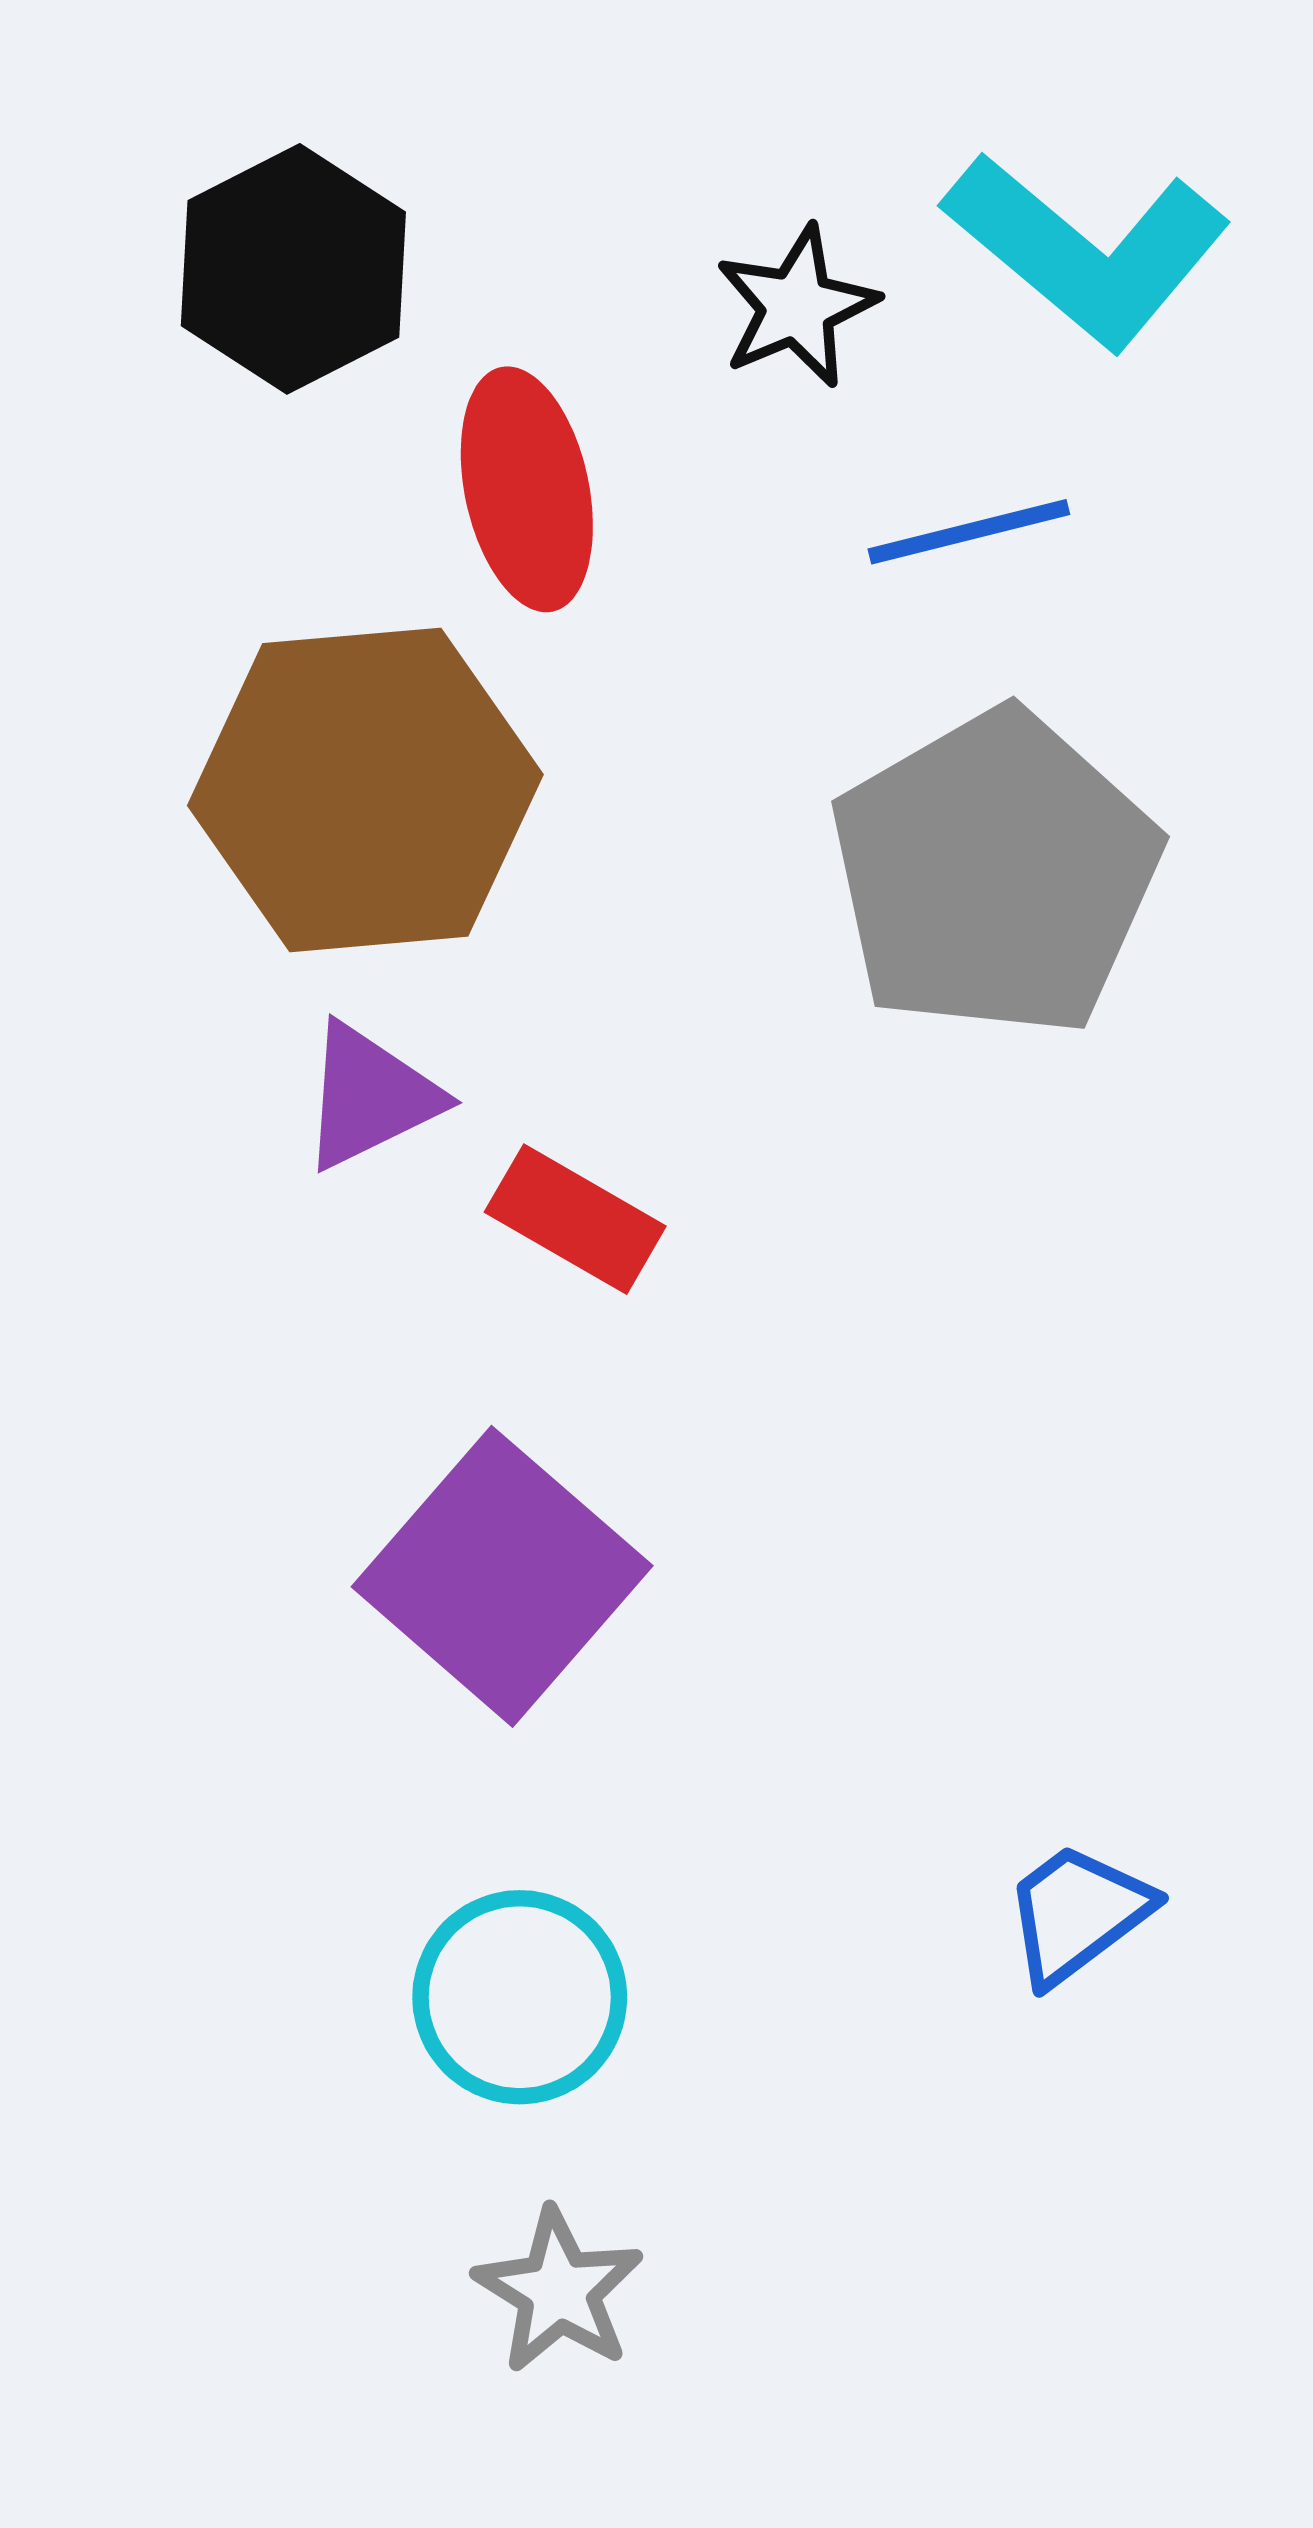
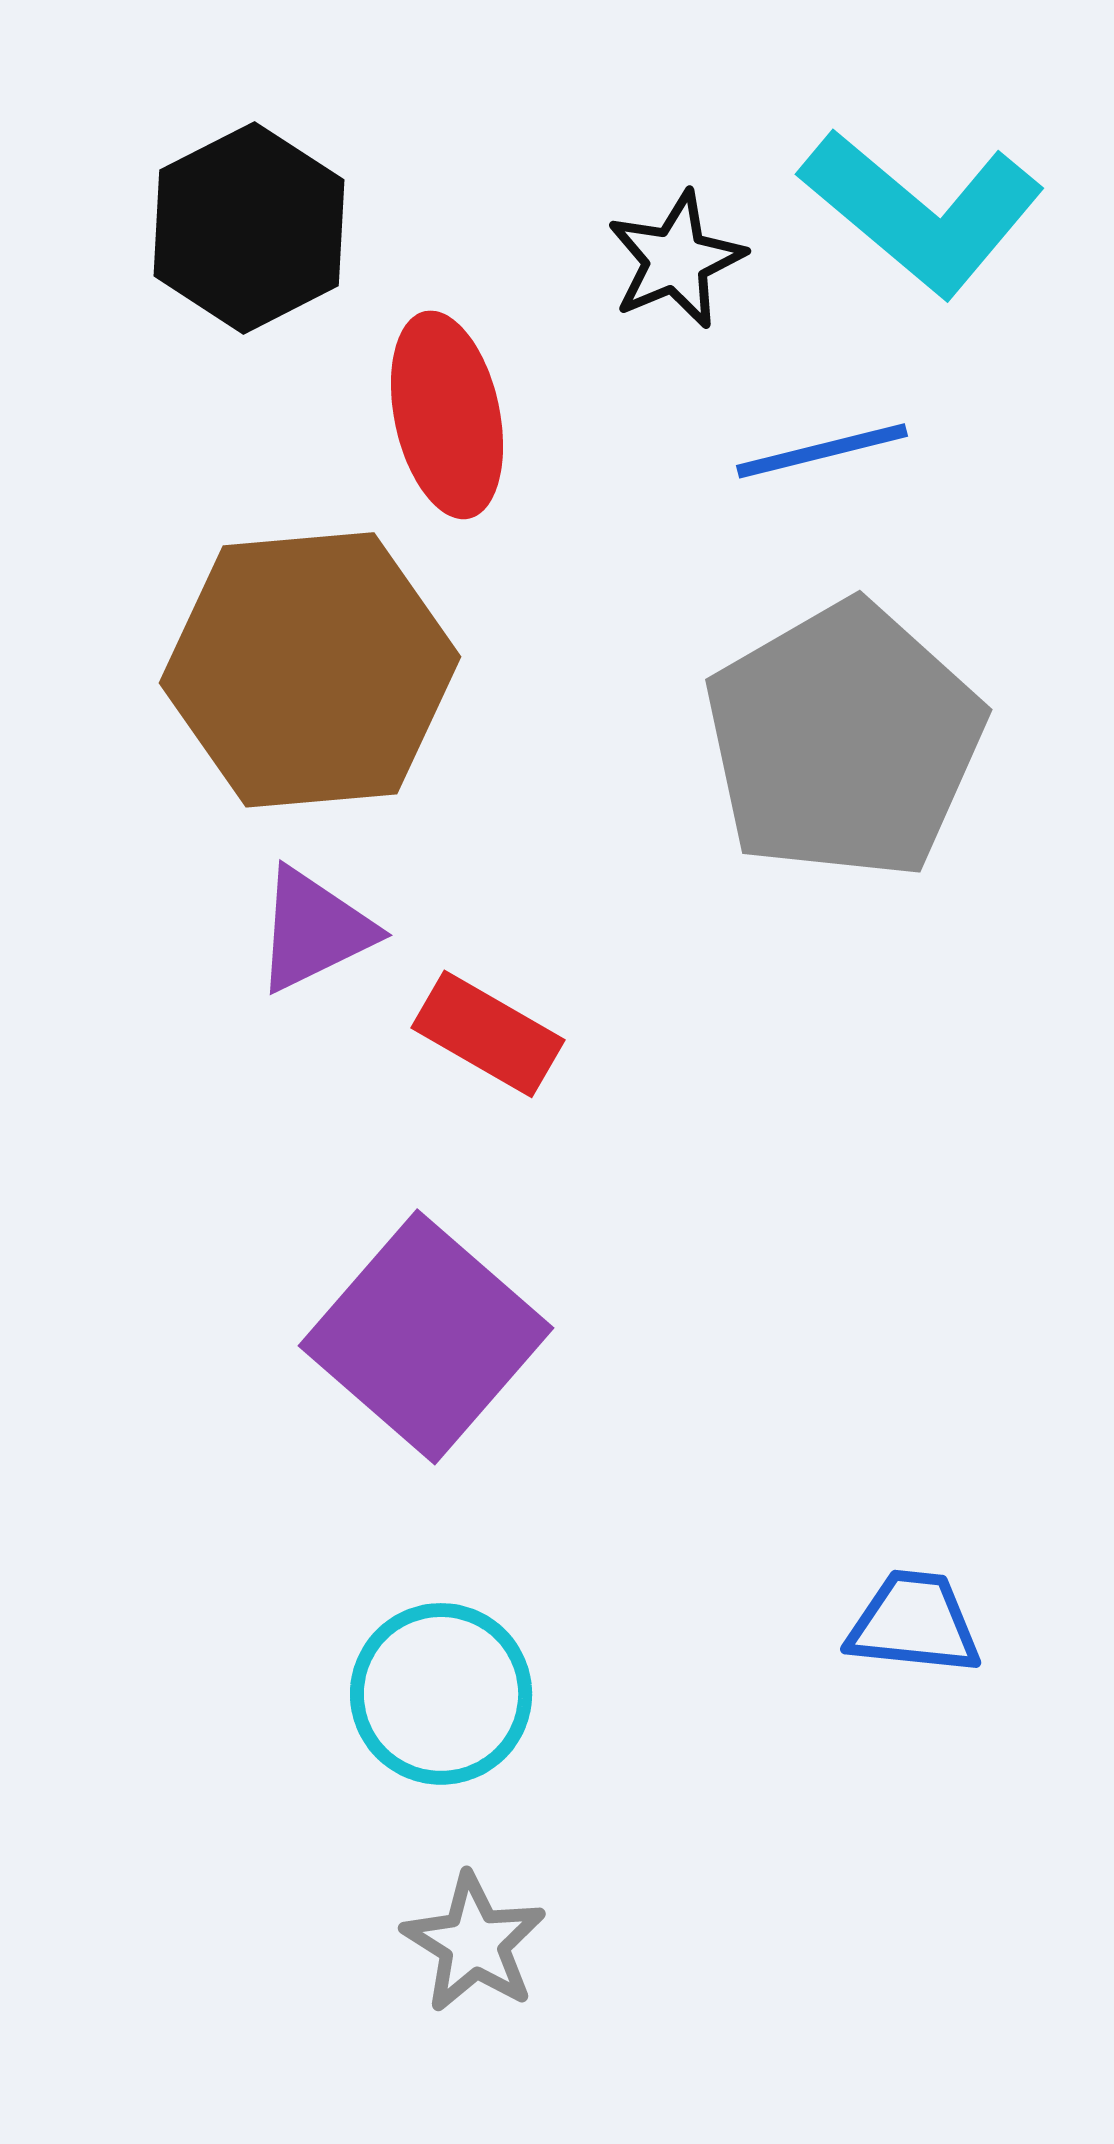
blue trapezoid: (1077, 1914) -> (914, 1623), turned 43

